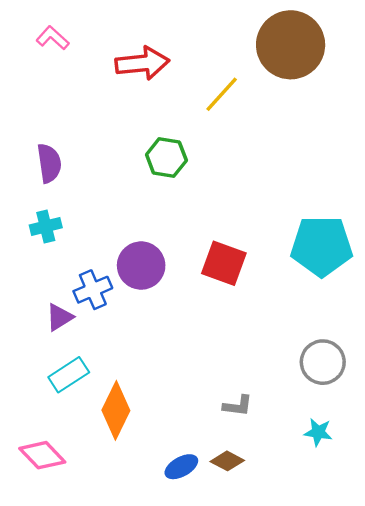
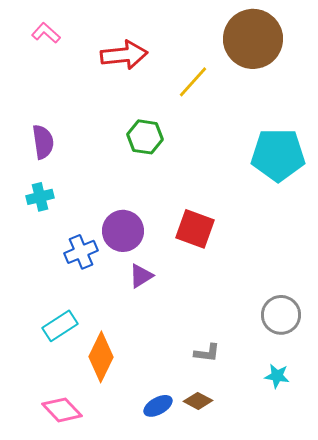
cyan pentagon: (322, 246) -> (278, 155), moved
purple triangle: (60, 317) -> (141, 276), moved
pink diamond: (42, 455) -> (62, 410), moved

